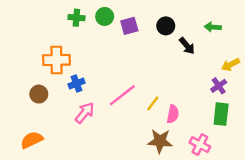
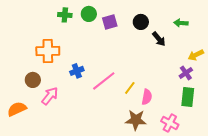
blue cross: (76, 83) -> (77, 71), moved
pink arrow: (85, 113) -> (50, 96), moved
orange semicircle: (32, 140) -> (17, 109), moved

